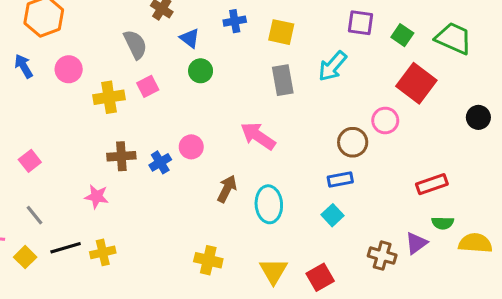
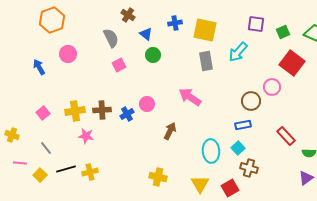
yellow square: (281, 32) -> (205, 30), size x1.4
green square: (402, 35) -> (283, 32), turned 32
blue arrow: (24, 66) -> (39, 67), moved
yellow cross: (109, 97) -> (75, 111), moved
red rectangle: (432, 184) -> (286, 136), moved, turned 66
cyan ellipse: (269, 204) -> (211, 151), moved
purple triangle: (416, 243) -> (306, 178), moved
brown cross: (382, 256) -> (249, 168), moved

